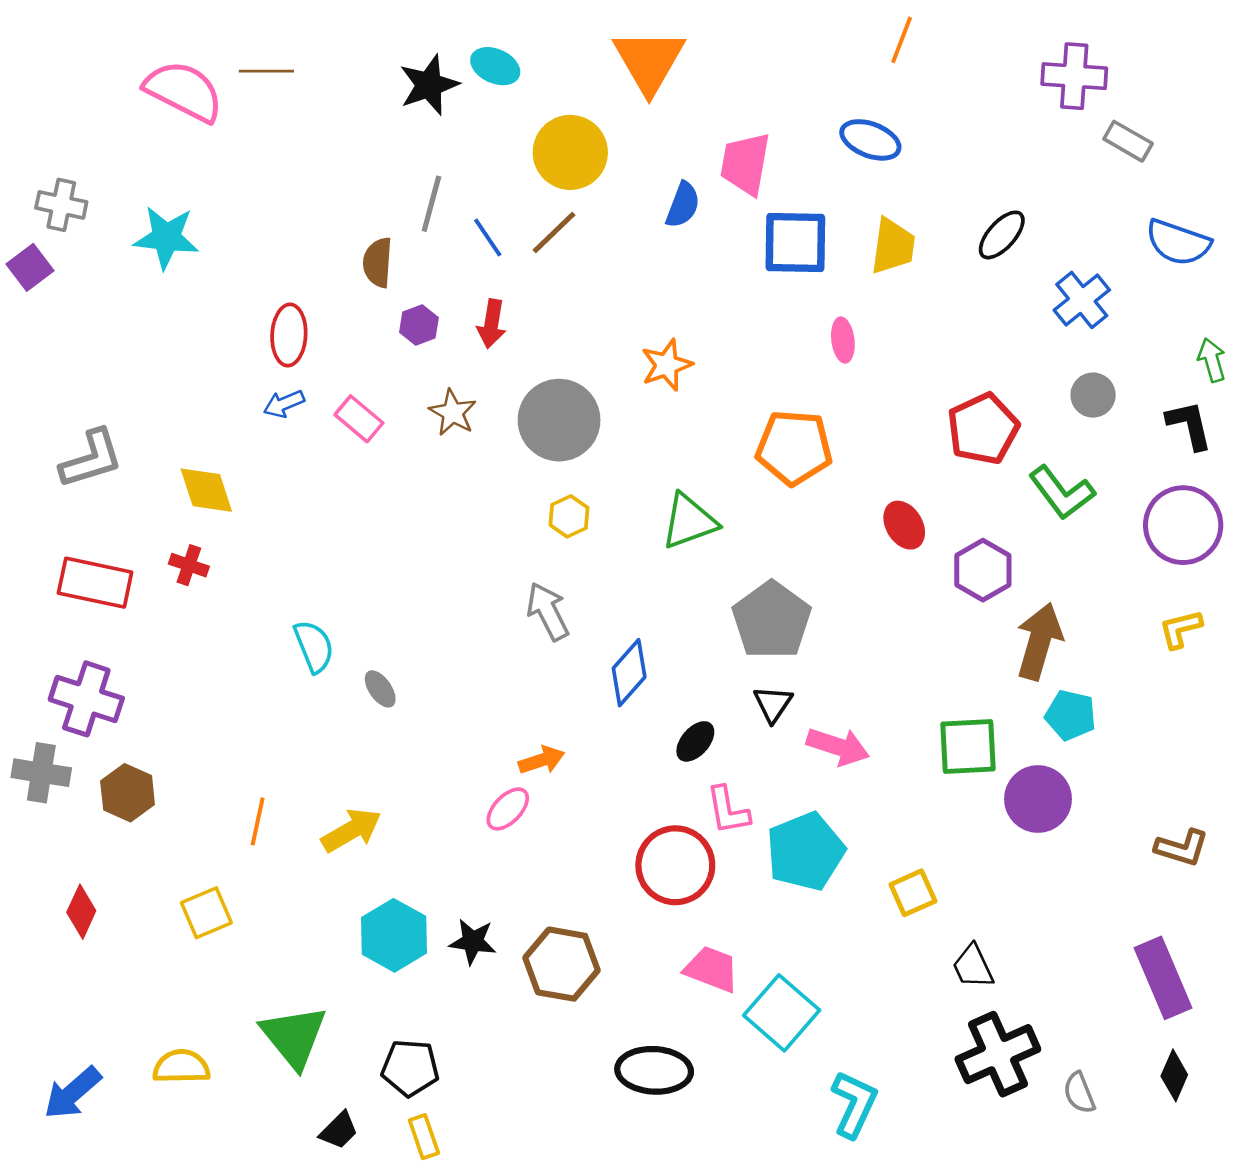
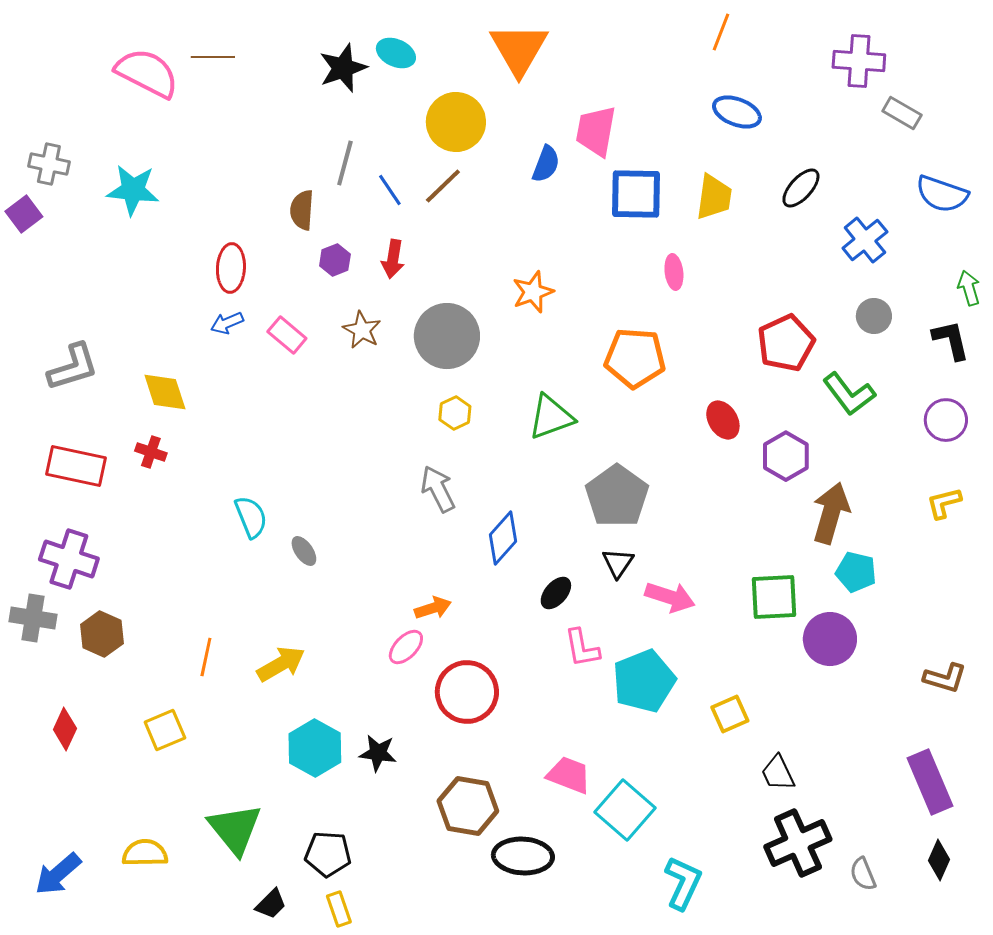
blue ellipse: (870, 140) -> (737, 112), moved
purple circle: (1183, 525) -> (946, 420), size x0.7
red circle: (675, 865) -> (467, 692), moved
brown hexagon: (562, 964) -> (468, 806), moved

